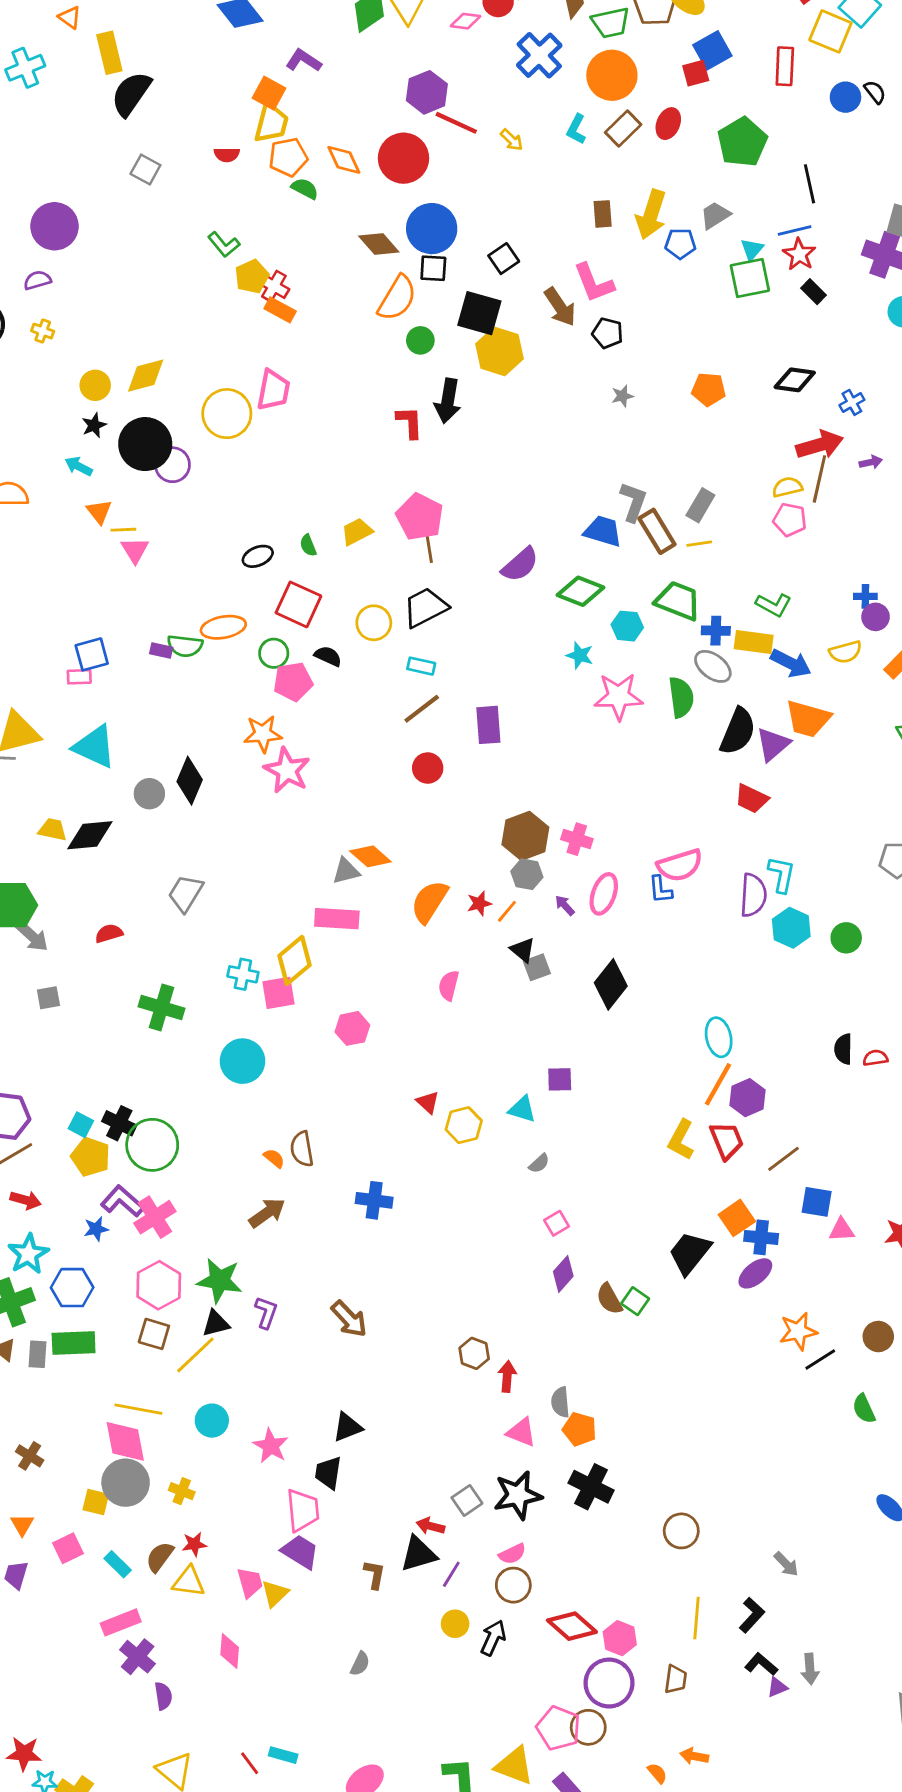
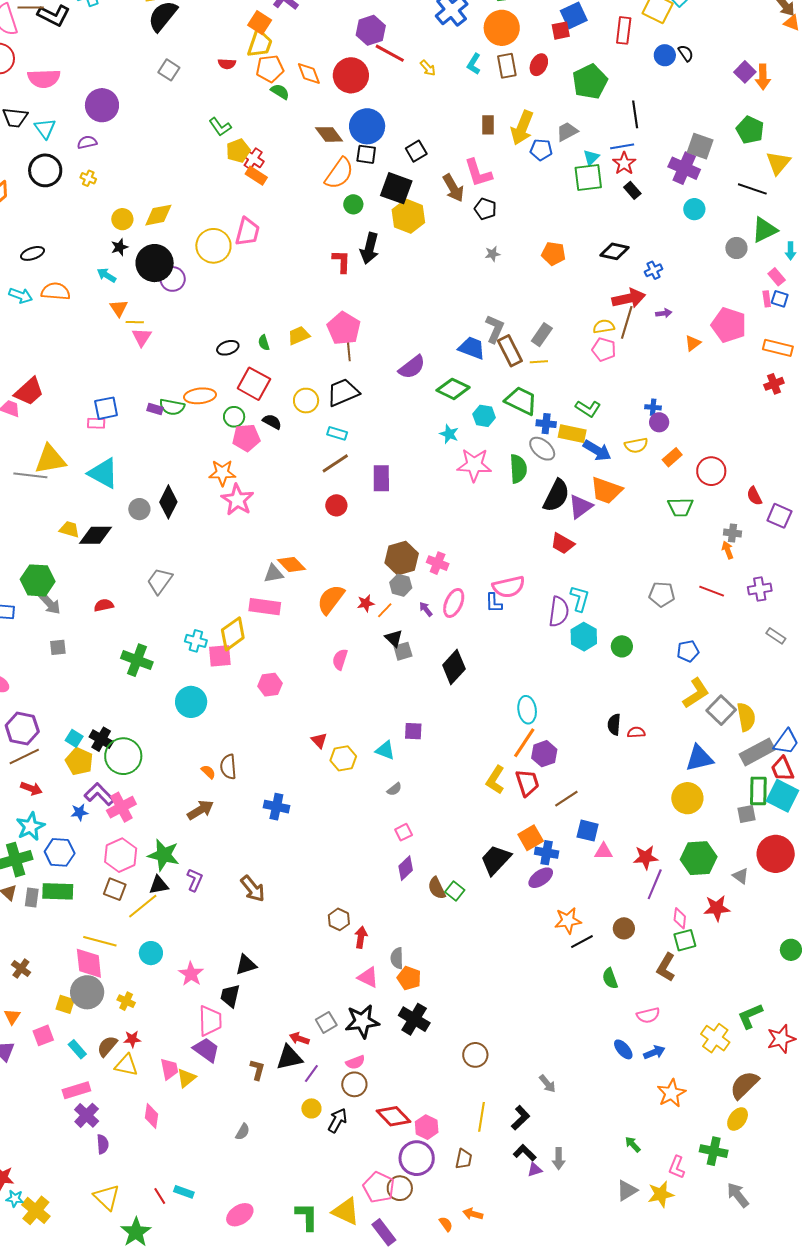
brown rectangle: (623, 128) -> (507, 66), turned -60

